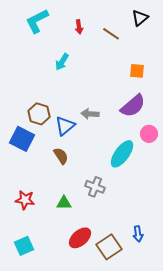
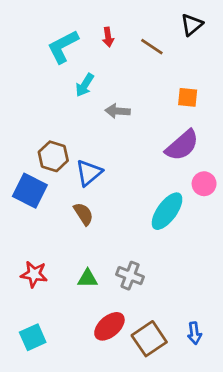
cyan L-shape: (37, 21) -> (63, 47), moved
gray arrow: (90, 114) -> (118, 111), moved
gray cross: (95, 187) -> (130, 276), moved
blue arrow: (138, 234) -> (194, 333), moved

